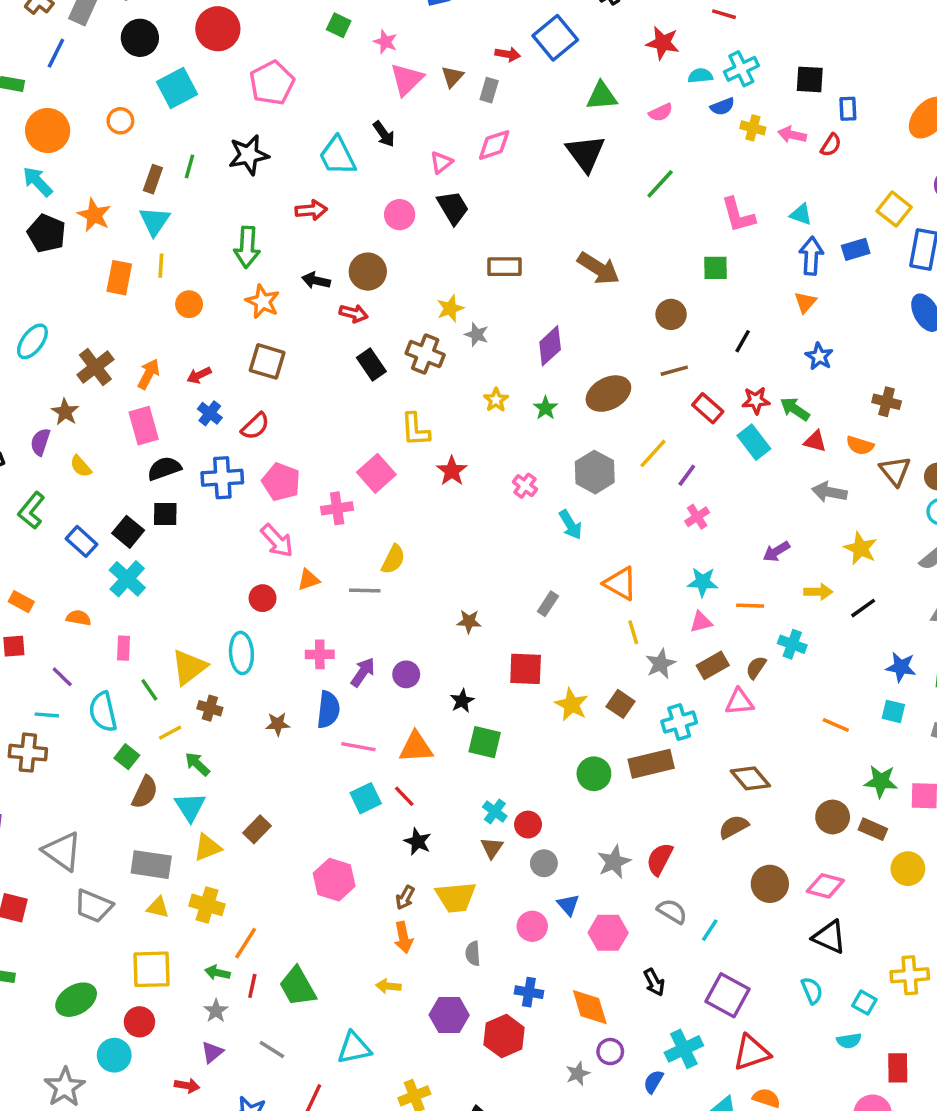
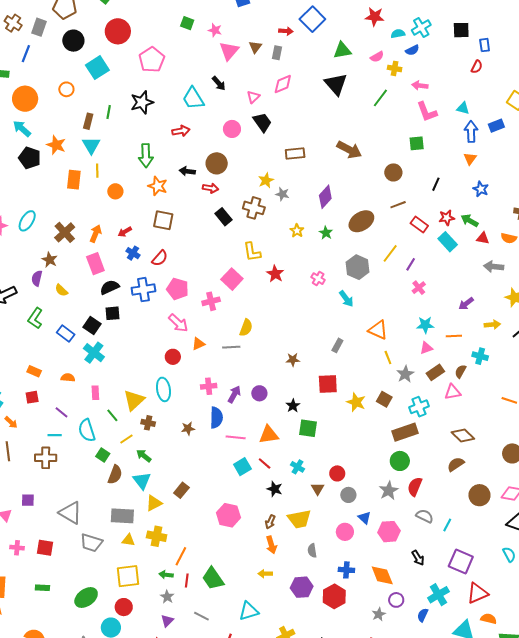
yellow cross: (753, 128) -> (395, 68), moved
pink arrow: (792, 135) -> (420, 85), moved
green circle: (594, 774) -> (400, 461), moved
cyan cross: (495, 812) -> (297, 467), moved

